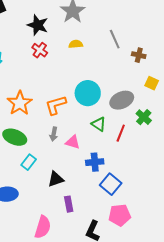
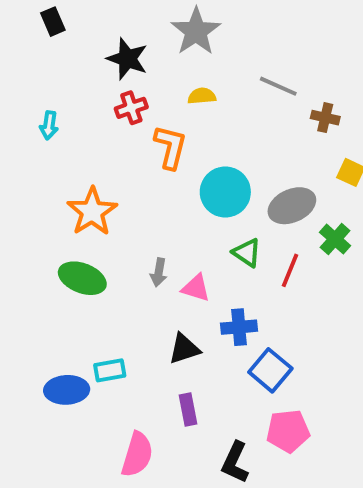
gray line: (115, 39) -> (278, 86), turned -42
red cross: (40, 50) -> (131, 108), turned 35
orange L-shape: (56, 105) -> (170, 147), moved, turned 120
cyan rectangle: (29, 162) -> (110, 370), moved, turned 42
black triangle: (56, 179) -> (184, 349), moved

